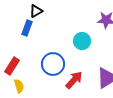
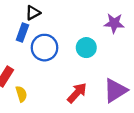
blue circle: (53, 64) -> (44, 48), moved
yellow semicircle: (19, 86) -> (21, 94), moved

